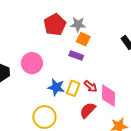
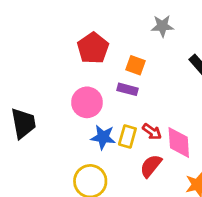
gray star: (78, 24) -> (162, 26), moved
pink circle: (32, 63) -> (87, 102), moved

